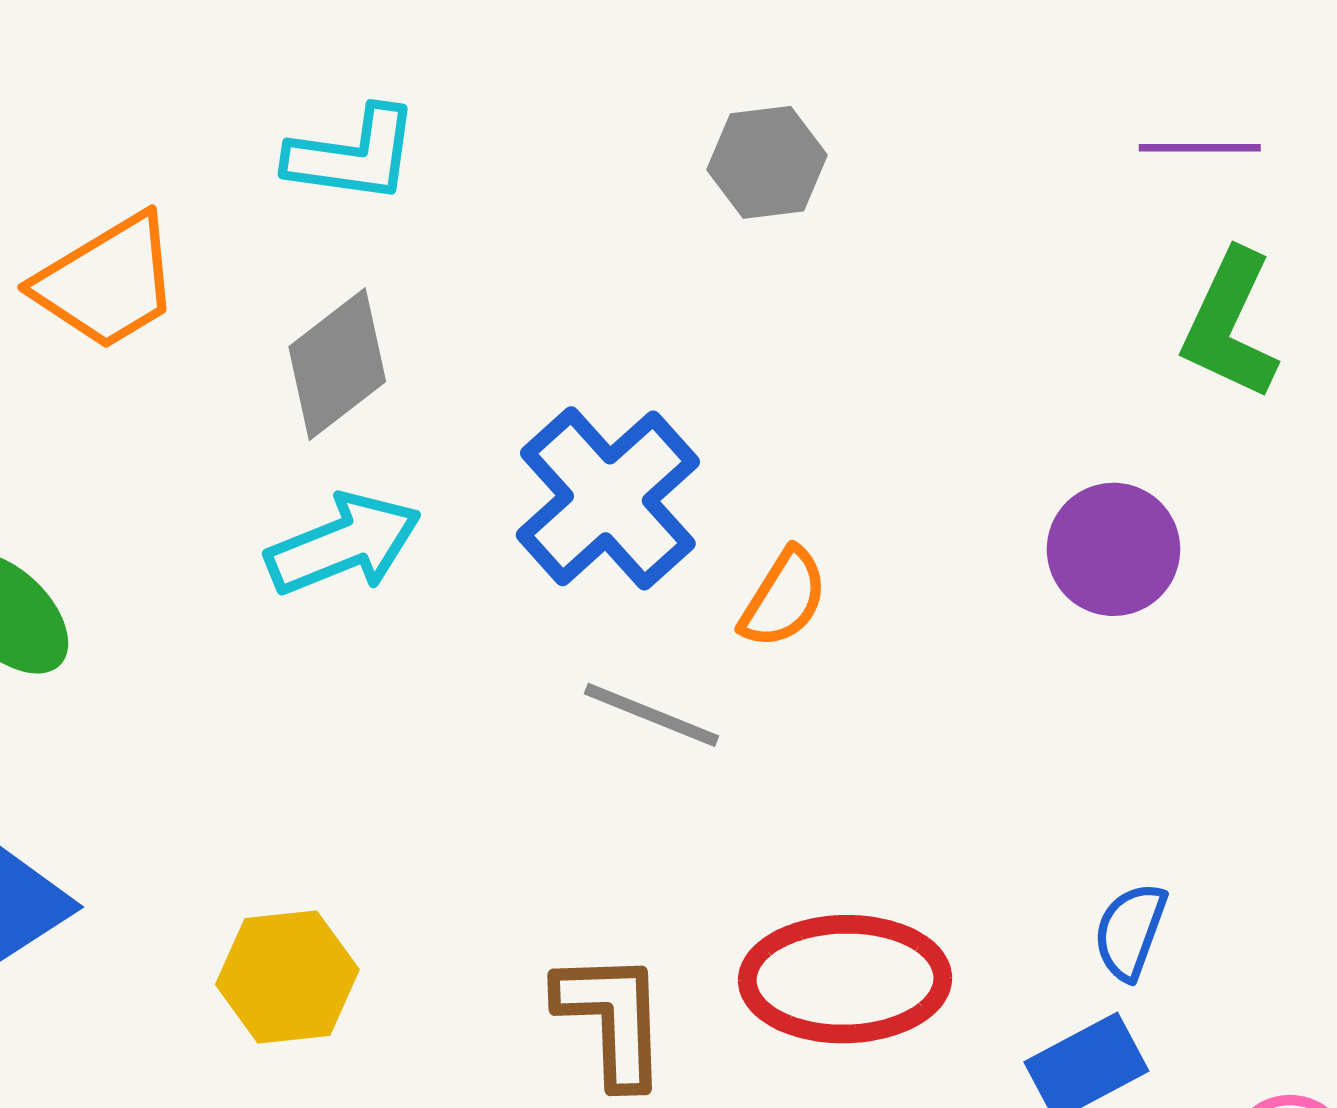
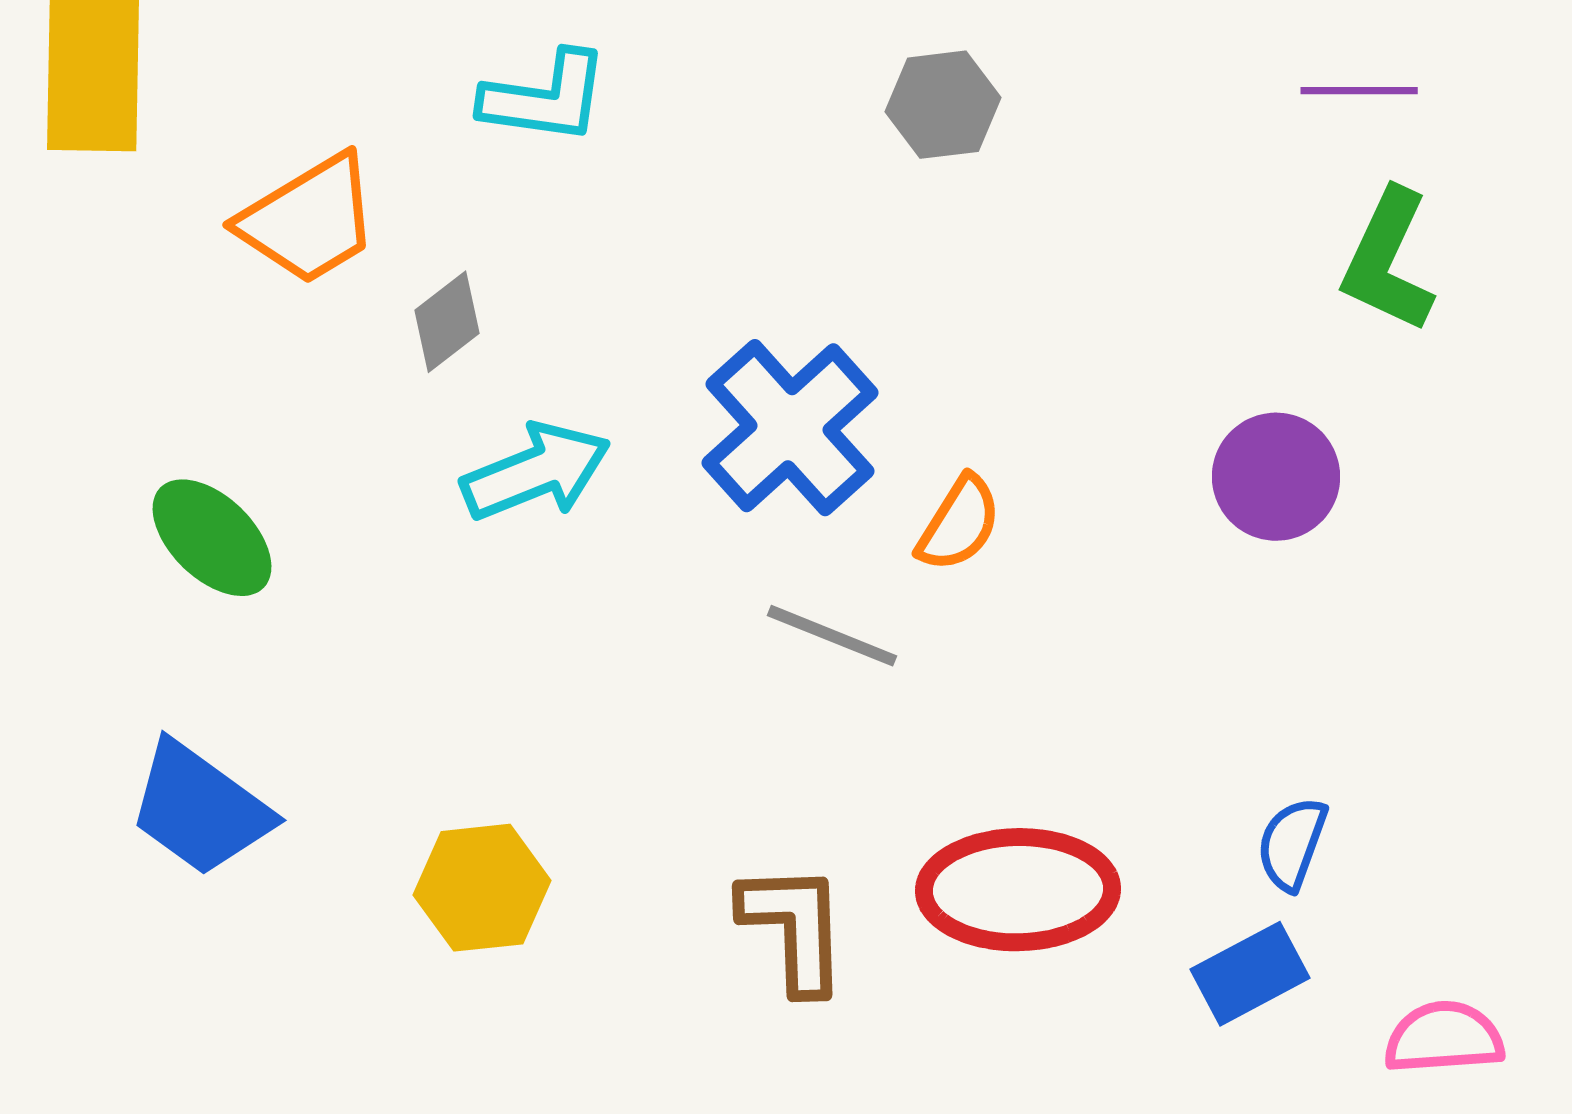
gray diamond: (337, 364) -> (447, 322), moved, size x0.7

